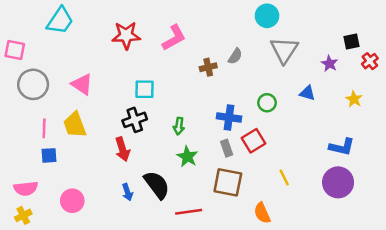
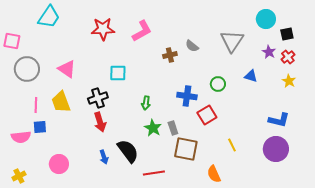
cyan circle: (267, 16) -> (266, 19), moved
gray semicircle: (235, 56) -> (192, 46), turned 96
red cross: (370, 61) -> (288, 57), moved
black cross: (135, 120) -> (98, 98), moved
gray rectangle: (227, 148) -> (173, 128), moved
pink semicircle: (26, 188) -> (21, 137), moved

